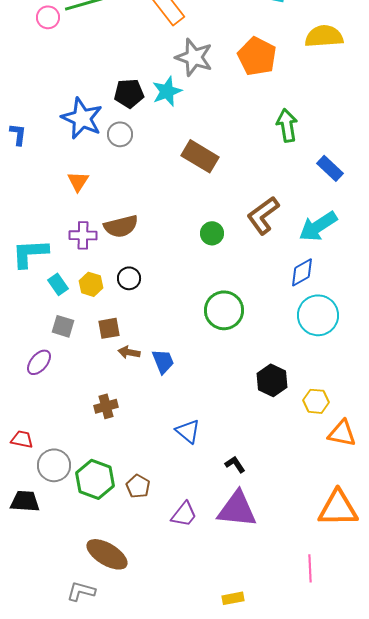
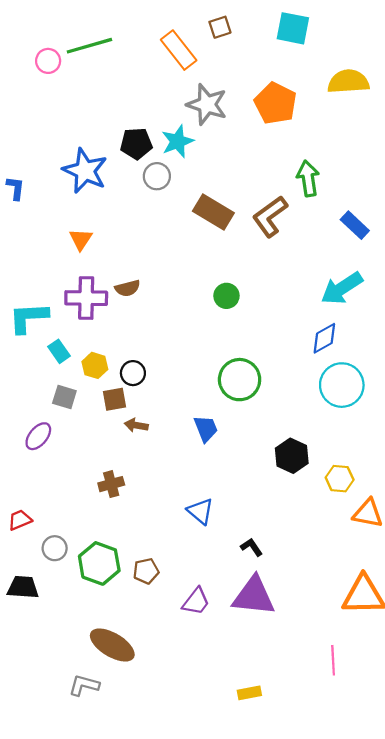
gray circle: (120, 134) -> (157, 176), moved
brown L-shape: (263, 215) -> (270, 216), moved
brown semicircle: (121, 226) -> (127, 288), size x0.7
purple cross: (83, 235) -> (86, 298), size x1.4
black circle: (129, 278) -> (133, 373), moved
yellow hexagon: (91, 284) -> (95, 365), moved
blue trapezoid: (163, 361) -> (206, 429), moved
red trapezoid: (22, 439) -> (20, 520), turned -35
gray circle: (54, 465) -> (55, 548), size x0.7
brown pentagon: (138, 486) -> (146, 571), turned 30

